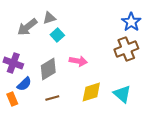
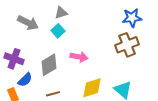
gray triangle: (49, 18) -> (61, 13), moved
blue star: (131, 22) -> (132, 18), turned 30
gray arrow: (27, 27) -> (28, 23), turned -115

